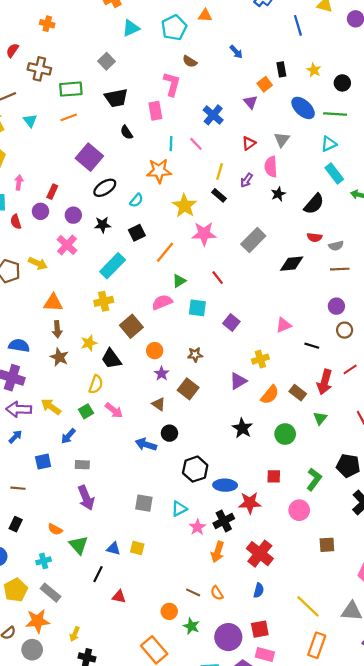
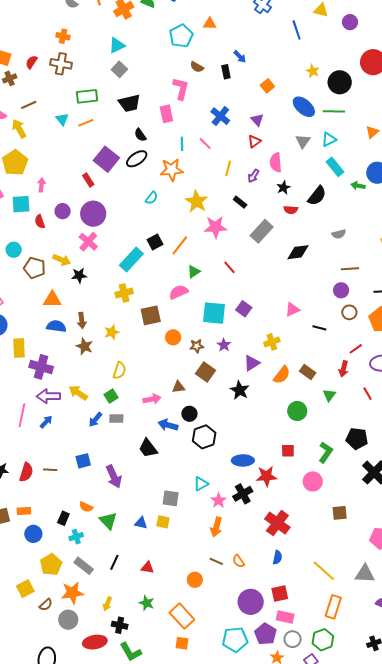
cyan triangle: (131, 28) -> (117, 45), moved
brown cross: (39, 69) -> (61, 64), moved
black rectangle: (281, 69) -> (226, 72), moved
black circle: (342, 83) -> (340, 82), size x1.5
purple triangle: (251, 102) -> (257, 120), moved
cyan triangle: (30, 121) -> (62, 119), moved
gray triangle: (282, 140) -> (303, 141), moved
black ellipse: (105, 188) -> (137, 159), moved
red rectangle: (52, 192) -> (88, 180), moved, turned -56
black rectangle: (219, 195) -> (240, 202), moved
purple circle: (73, 215) -> (93, 214), size x1.6
black star: (103, 225) -> (79, 275), moved
black square: (137, 233) -> (155, 242), moved
red semicircle: (315, 237) -> (291, 210), moved
brown line: (340, 269) -> (350, 269), moved
orange triangle: (53, 303) -> (52, 300), moved
cyan square: (197, 308) -> (214, 313), moved, size x1.4
brown square: (131, 326) -> (151, 315), turned 30
blue semicircle: (19, 346) -> (56, 326), moved
brown star: (195, 355) -> (197, 346), moved
black trapezoid: (111, 359) -> (148, 448), moved
purple star: (162, 374) -> (224, 345), moved
red arrow: (325, 382) -> (344, 369), moved, size x0.7
brown triangle: (159, 404) -> (178, 387), turned -40
pink arrow: (114, 410) -> (152, 399), moved, turned -48
black star: (242, 428) -> (240, 390), moved
blue square: (43, 462) -> (83, 461), moved
gray rectangle: (82, 465) -> (116, 418), moved
black hexagon: (195, 469) -> (204, 437), moved
gray square: (144, 503) -> (171, 498), moved
black rectangle: (16, 524) -> (63, 518), moved
orange arrow: (218, 552) -> (216, 527), moved
black line: (98, 574) -> (114, 562), moved
green star: (191, 626) -> (147, 603), moved

